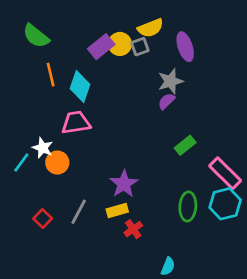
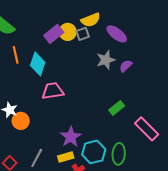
purple ellipse: (185, 47) -> (117, 34), turned -35
purple semicircle: (167, 101) -> (126, 66), moved
pink trapezoid: (76, 123) -> (53, 91), moved
cyan hexagon: (225, 204) -> (94, 152), moved

